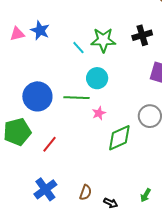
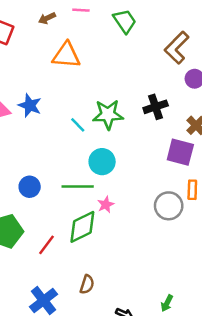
blue circle: (37, 96) -> (30, 187), size x0.6
green diamond: (119, 138) -> (82, 227), moved
brown semicircle: (85, 192) -> (87, 284), moved

